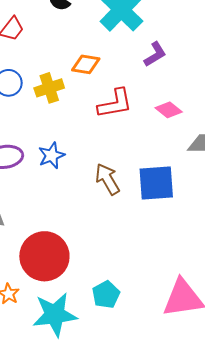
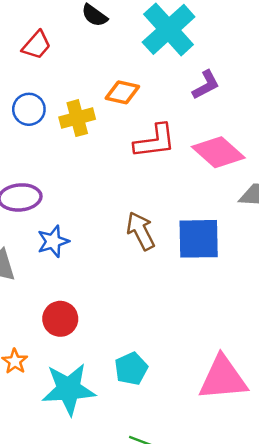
pink diamond: (169, 110) -> (218, 152), size x1.6
blue star: (52, 155) -> (53, 241), moved
red circle: (44, 256) -> (60, 319), size x0.6

